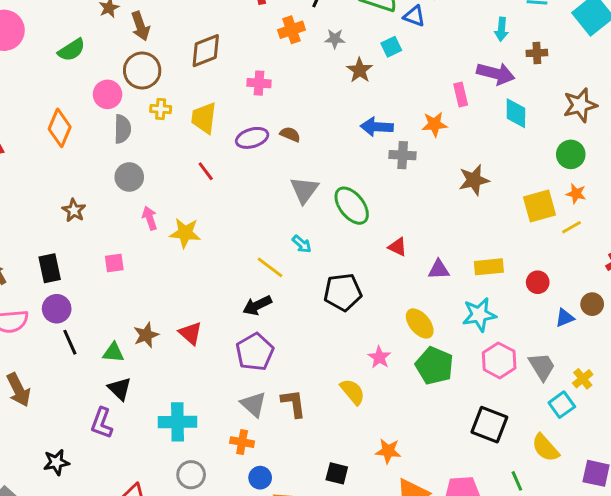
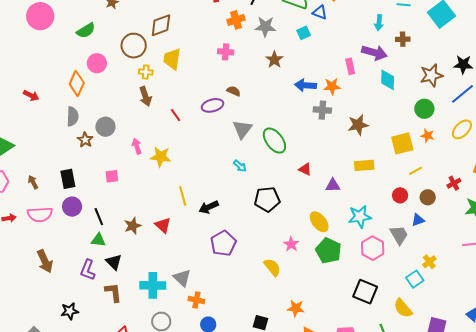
brown arrow: (140, 26) -> (145, 96), moved
gray star: (335, 39) -> (265, 27), size x1.5
brown diamond: (206, 51) -> (161, 25), moved
brown star: (360, 70) -> (274, 60), moved
pink cross: (259, 83) -> (226, 52), moved
pink circle: (108, 94) -> (97, 63), moved
yellow trapezoid: (204, 118) -> (172, 59), moved
blue arrow: (377, 127) -> (306, 85), moved
gray semicircle: (122, 129) -> (73, 116), moved
purple ellipse: (252, 138) -> (213, 105), moved
gray cross: (403, 155) -> (322, 110), moved
gray circle: (129, 177) -> (105, 127), moved
yellow line: (571, 227) -> (416, 171), moved
yellow line: (270, 267) -> (183, 196), moved, turned 36
yellow rectangle: (489, 267) -> (364, 165), moved
brown circle: (592, 304) -> (428, 197), moved
black line: (70, 342) -> (99, 217), moved
purple pentagon: (255, 352) -> (223, 243), moved
green triangle: (113, 353) -> (98, 240), moved
gray trapezoid: (542, 366) -> (399, 235), moved
brown L-shape: (293, 403) -> (113, 292), moved
gray triangle: (253, 404) -> (182, 278), moved
purple L-shape: (102, 423) -> (88, 270), moved

